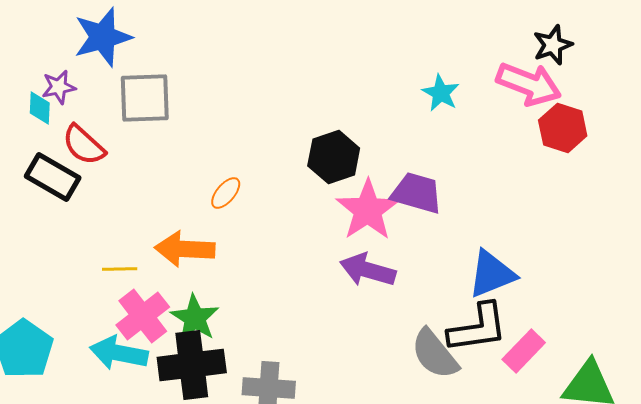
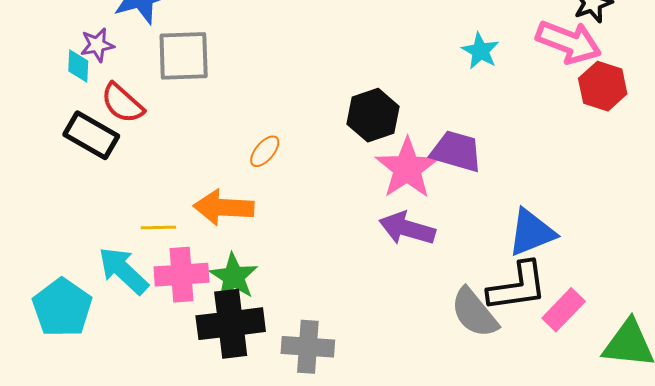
pink cross: (143, 316) -> (182, 275), turned 34
cyan arrow: (119, 353) -> (123, 271), moved, turned 32

